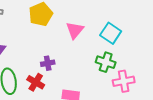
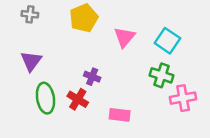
purple cross: (48, 63) -> (92, 77), turned 32

